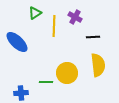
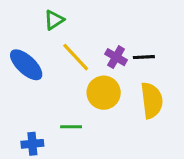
purple cross: (75, 17) -> (116, 57), moved
yellow line: (54, 26) -> (76, 57), moved, turned -45
yellow circle: (67, 73) -> (104, 93), moved

